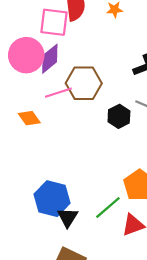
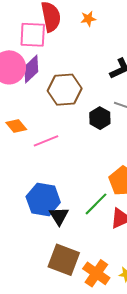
pink line: (58, 93) -> (46, 141), moved

